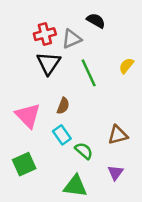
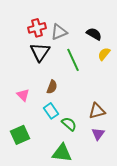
black semicircle: (96, 21) -> (94, 34), moved
pink triangle: (28, 116) -> (23, 95), size x0.6
purple triangle: (115, 173) -> (98, 134), moved

